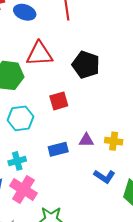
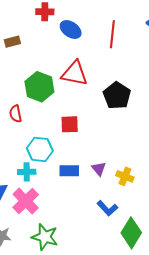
red square: (59, 101) -> (70, 124), moved
cyan hexagon: (20, 118) -> (40, 149), moved
purple triangle: (86, 140) -> (99, 169), turned 35

